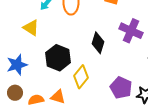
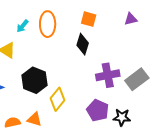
purple cross: (131, 31) -> (108, 75), moved, turned -35
black diamond: (98, 43) -> (83, 44), moved

